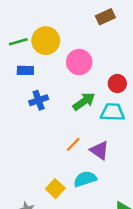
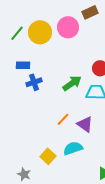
green line: (18, 42) -> (17, 33), turned -35
pink circle: (79, 62) -> (68, 27), moved
blue rectangle: (25, 70) -> (23, 65), moved

